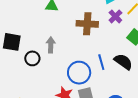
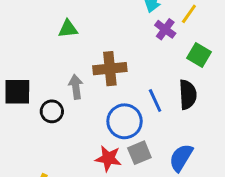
brown cross: (87, 24) -> (110, 69), moved
black semicircle: (123, 62) -> (188, 95), turned 60

